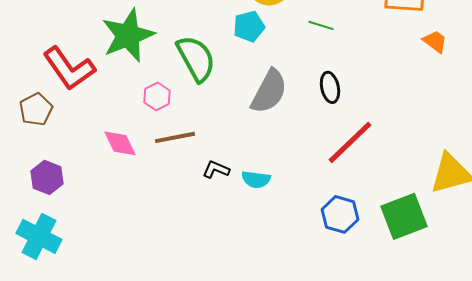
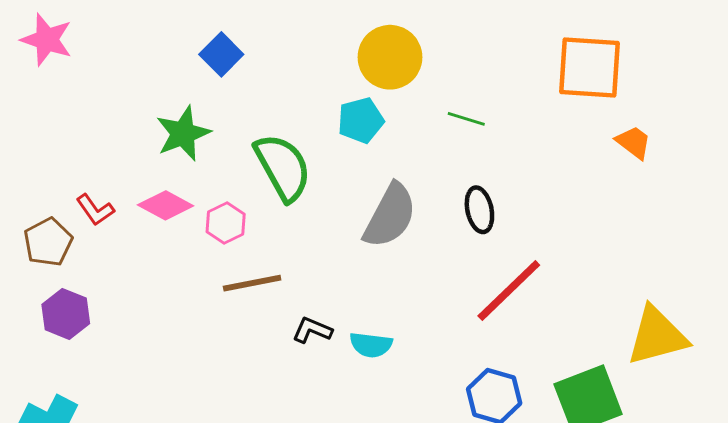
green star: (128, 35) -> (183, 134), size x0.7
red L-shape: (69, 68) -> (95, 210), moved, size x0.5
pink diamond: (120, 143) -> (166, 205), moved, turned -36
purple hexagon: (47, 177) -> (66, 314), moved

